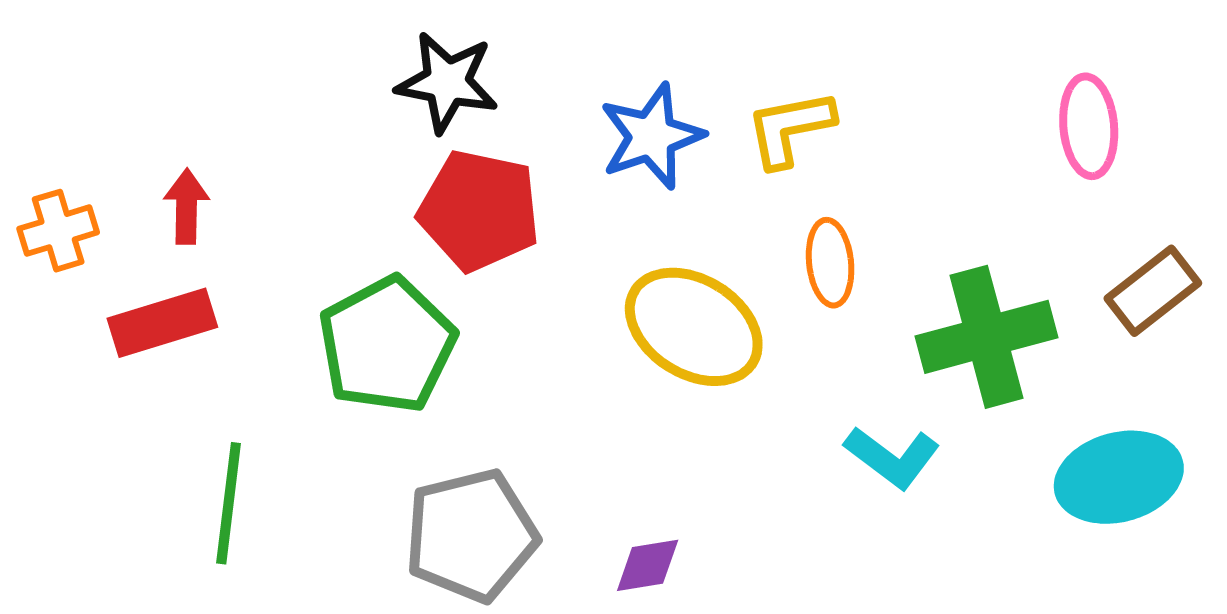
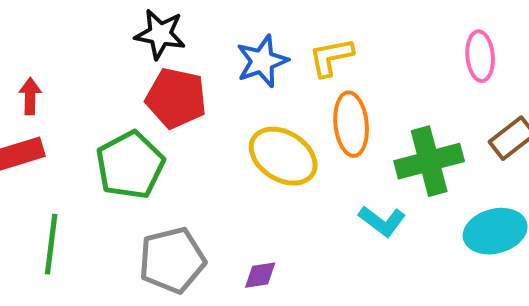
orange ellipse: (830, 263) -> (351, 124), size x1.5

